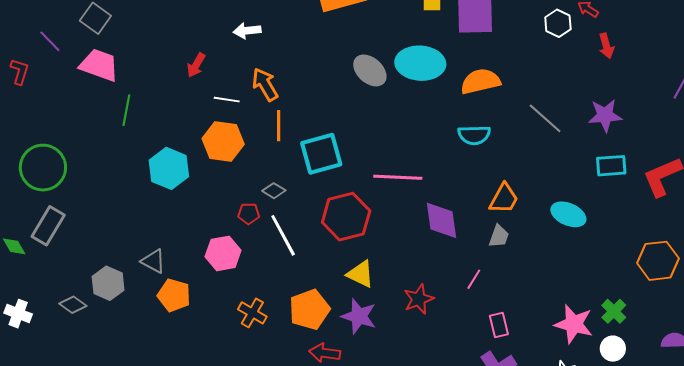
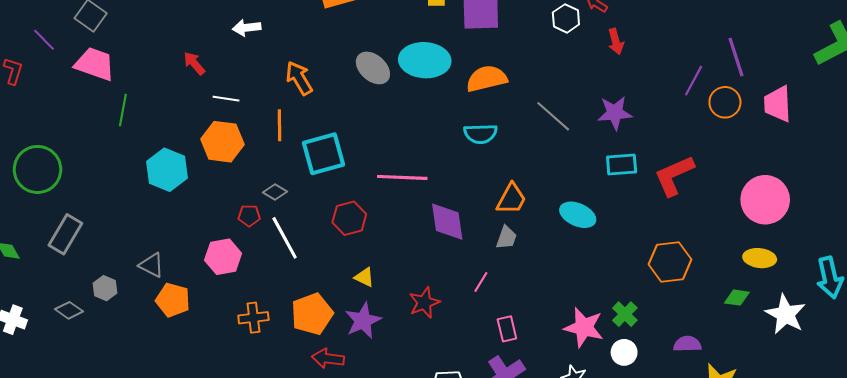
red arrow: (196, 65) -> (194, 63), turned 110
orange arrow: (265, 85) -> (299, 78), moved
red hexagon: (346, 217) -> (349, 218), size x0.7
gray rectangle: (48, 226) -> (65, 234), moved
yellow triangle: (361, 274) -> (364, 277), size x0.7
gray hexagon: (108, 283) -> (105, 288), size x0.7
orange cross: (252, 313) -> (253, 318), turned -36
purple star: (359, 316) -> (363, 321), turned 30

